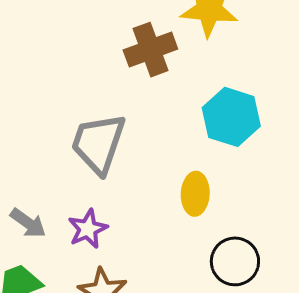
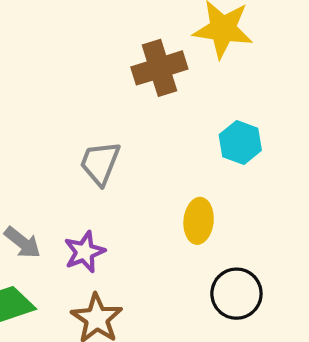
cyan hexagon: (231, 117) -> (240, 143), size x0.7
gray trapezoid: (98, 143) -> (100, 163), size x0.7

